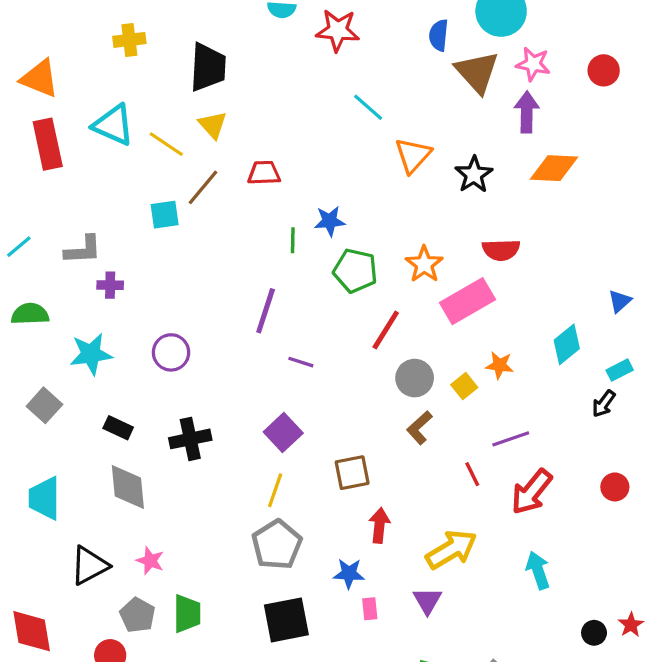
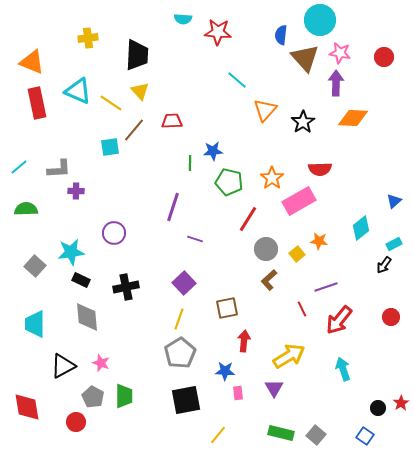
cyan star: (91, 354) -> (71, 252), moved

